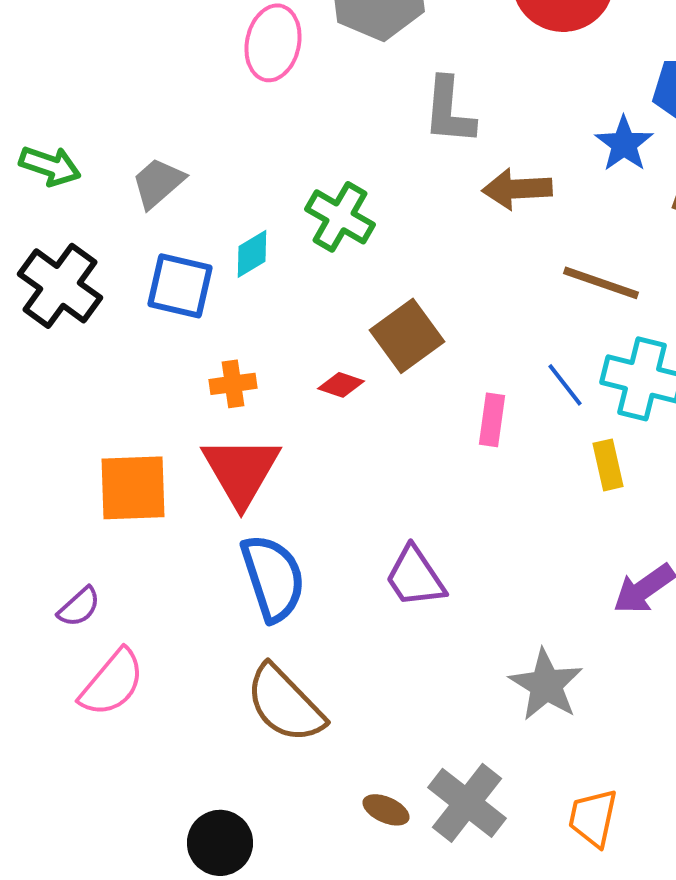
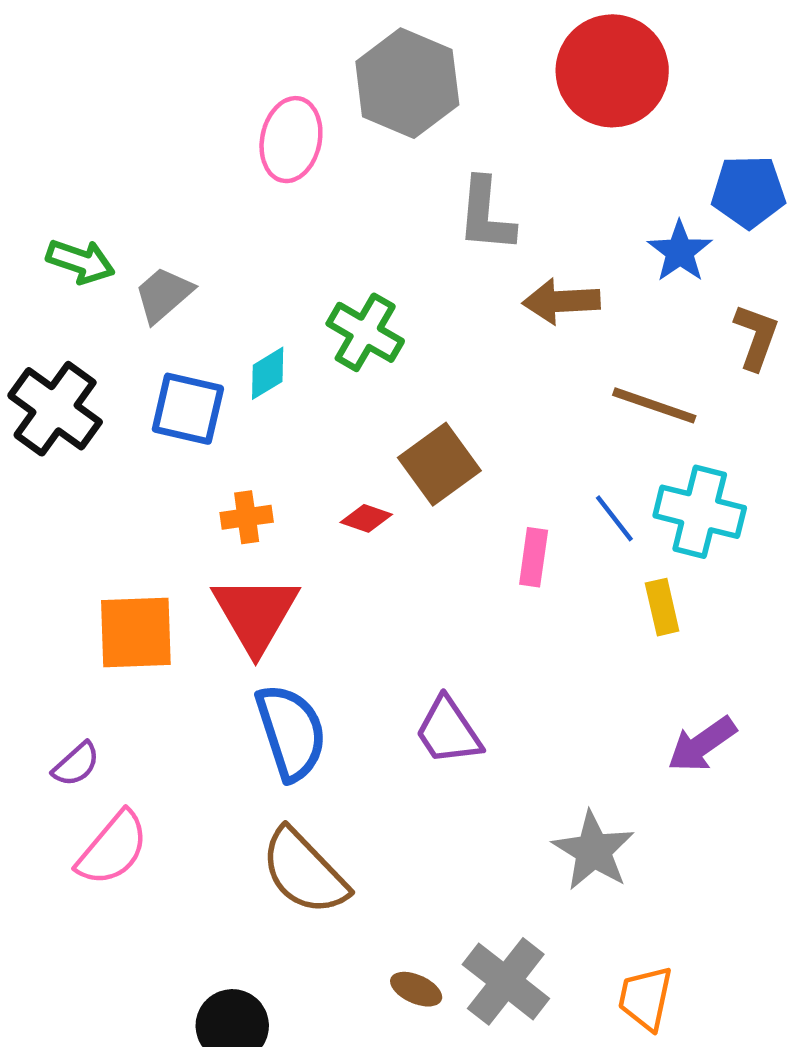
green arrow: (50, 166) -> (80, 261), moved

